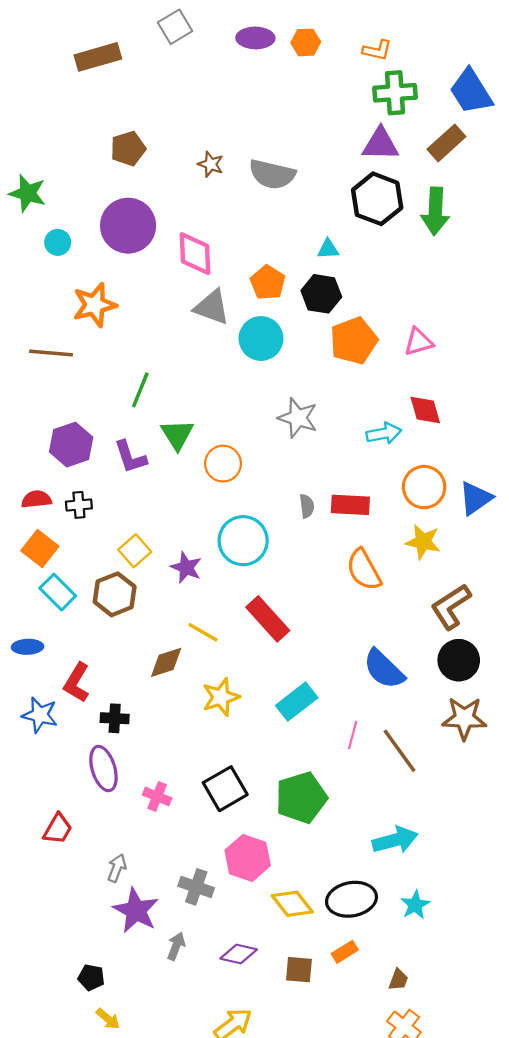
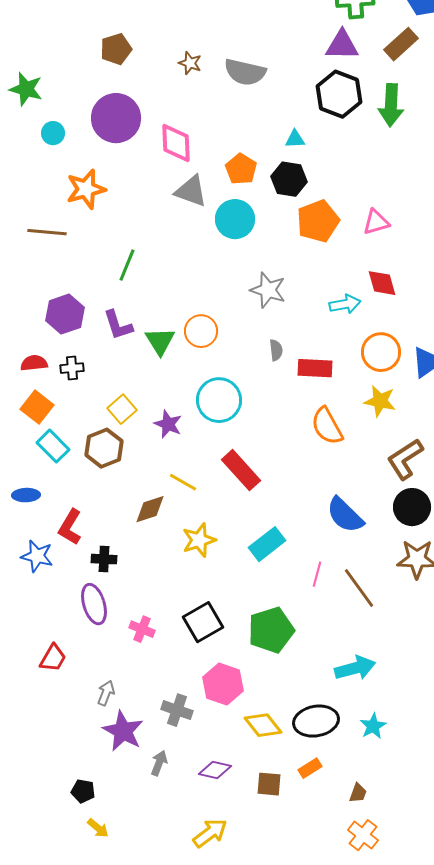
green triangle: (177, 435) -> (160, 341), moved
gray semicircle: (307, 506) -> (276, 350), moved

